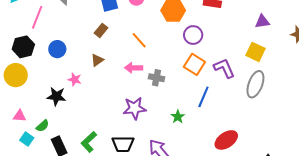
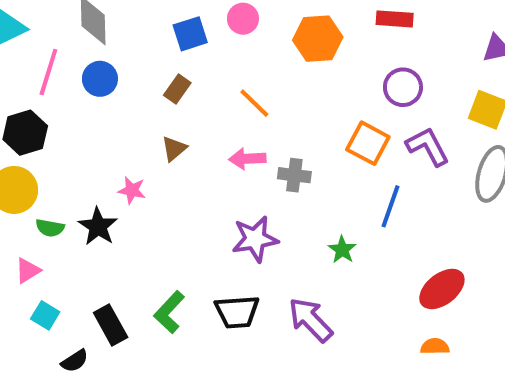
purple circle: (193, 35) -> (403, 87), moved
blue circle: (57, 49) -> (100, 79), moved
black star: (56, 96) -> (98, 226), turned 30
pink triangle: (20, 116) -> (28, 271), turned -32
green semicircle: (43, 126) -> (50, 228), moved, turned 56

